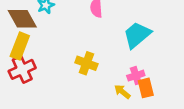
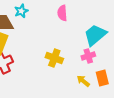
pink cross: (136, 76) -> (88, 56), moved

